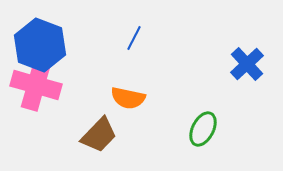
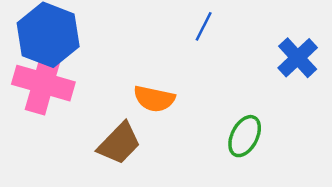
blue line: (134, 38) -> (204, 26), moved

